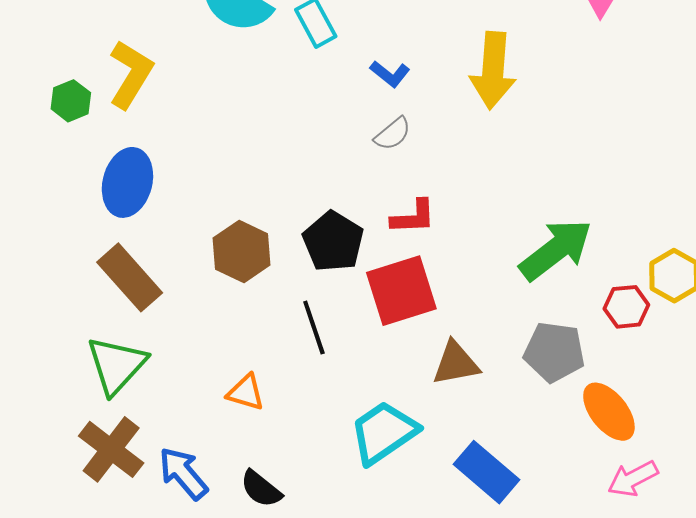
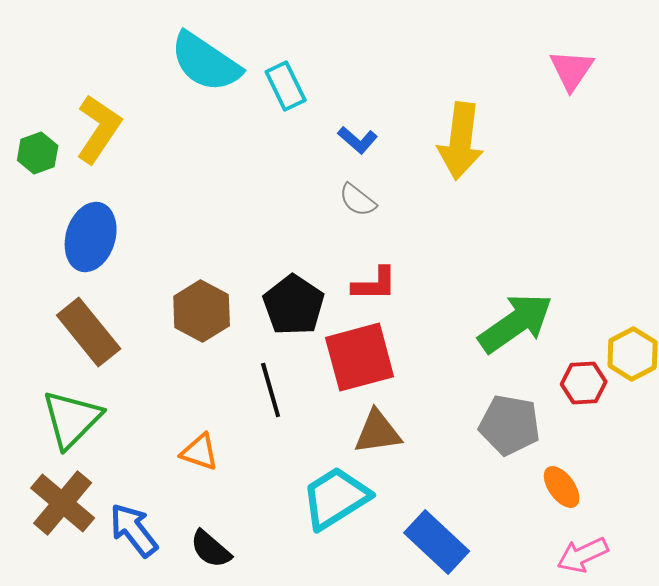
gray semicircle: (393, 134) -> (358, 200), turned 75
brown triangle: (456, 363) -> (378, 432), moved
orange ellipse: (609, 412) -> (562, 487), size x0.7

